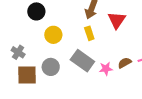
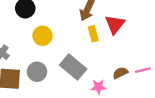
yellow rectangle: (89, 33) -> (93, 34), moved
pink star: (106, 69) -> (99, 87), moved

